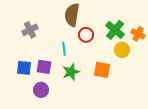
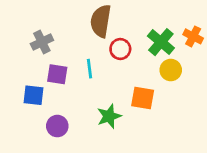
orange cross: (138, 34) -> (193, 36), moved
purple square: (44, 67) -> (57, 74), moved
green star: (71, 72) -> (109, 116), moved

